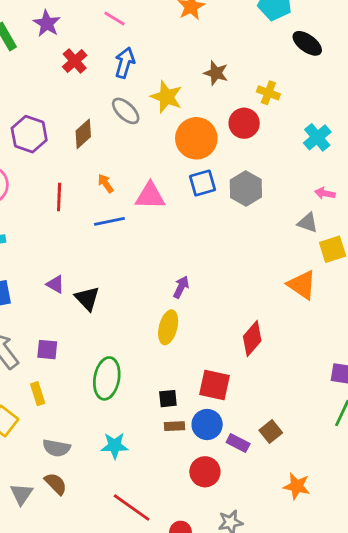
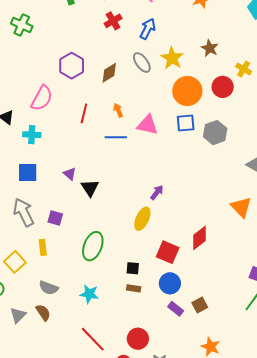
red square: (214, 385) -> (168, 252), moved
blue circle: (207, 424) -> (170, 283), moved
red circle: (205, 472) -> (138, 339), moved

